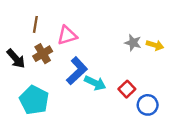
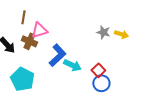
pink triangle: (67, 35) -> (39, 30), moved
brown cross: (43, 54) -> (29, 41), turned -35
blue circle: (148, 105) -> (101, 83), moved

